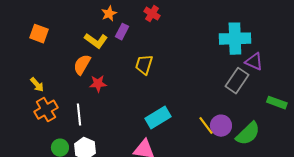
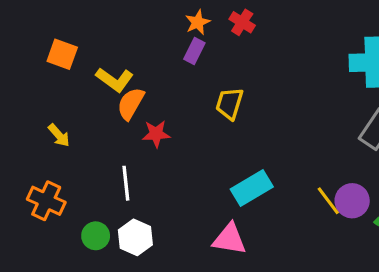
orange star: (109, 14) -> (198, 22), moved
yellow L-shape: (96, 41) -> (115, 80), moved
orange cross: (46, 110) -> (46, 201), moved, turned -35

